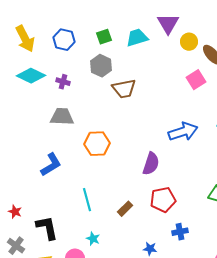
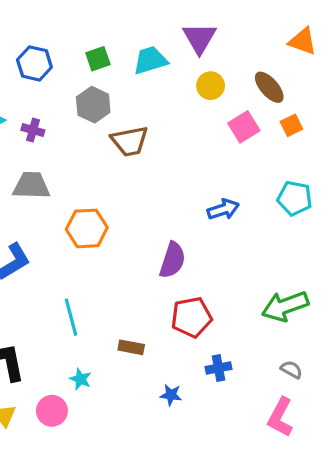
yellow circle: (189, 42) -> (211, 86), moved
blue arrow: (183, 132) -> (223, 209), size x0.7
brown rectangle: (125, 209) -> (131, 347), moved, turned 56

